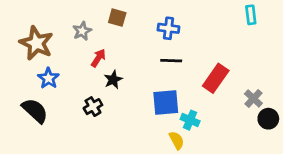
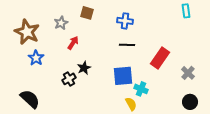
black star: (113, 80) -> (84, 68), moved
black semicircle: (35, 111) -> (30, 99), moved
black circle: (268, 119) -> (190, 102), moved

